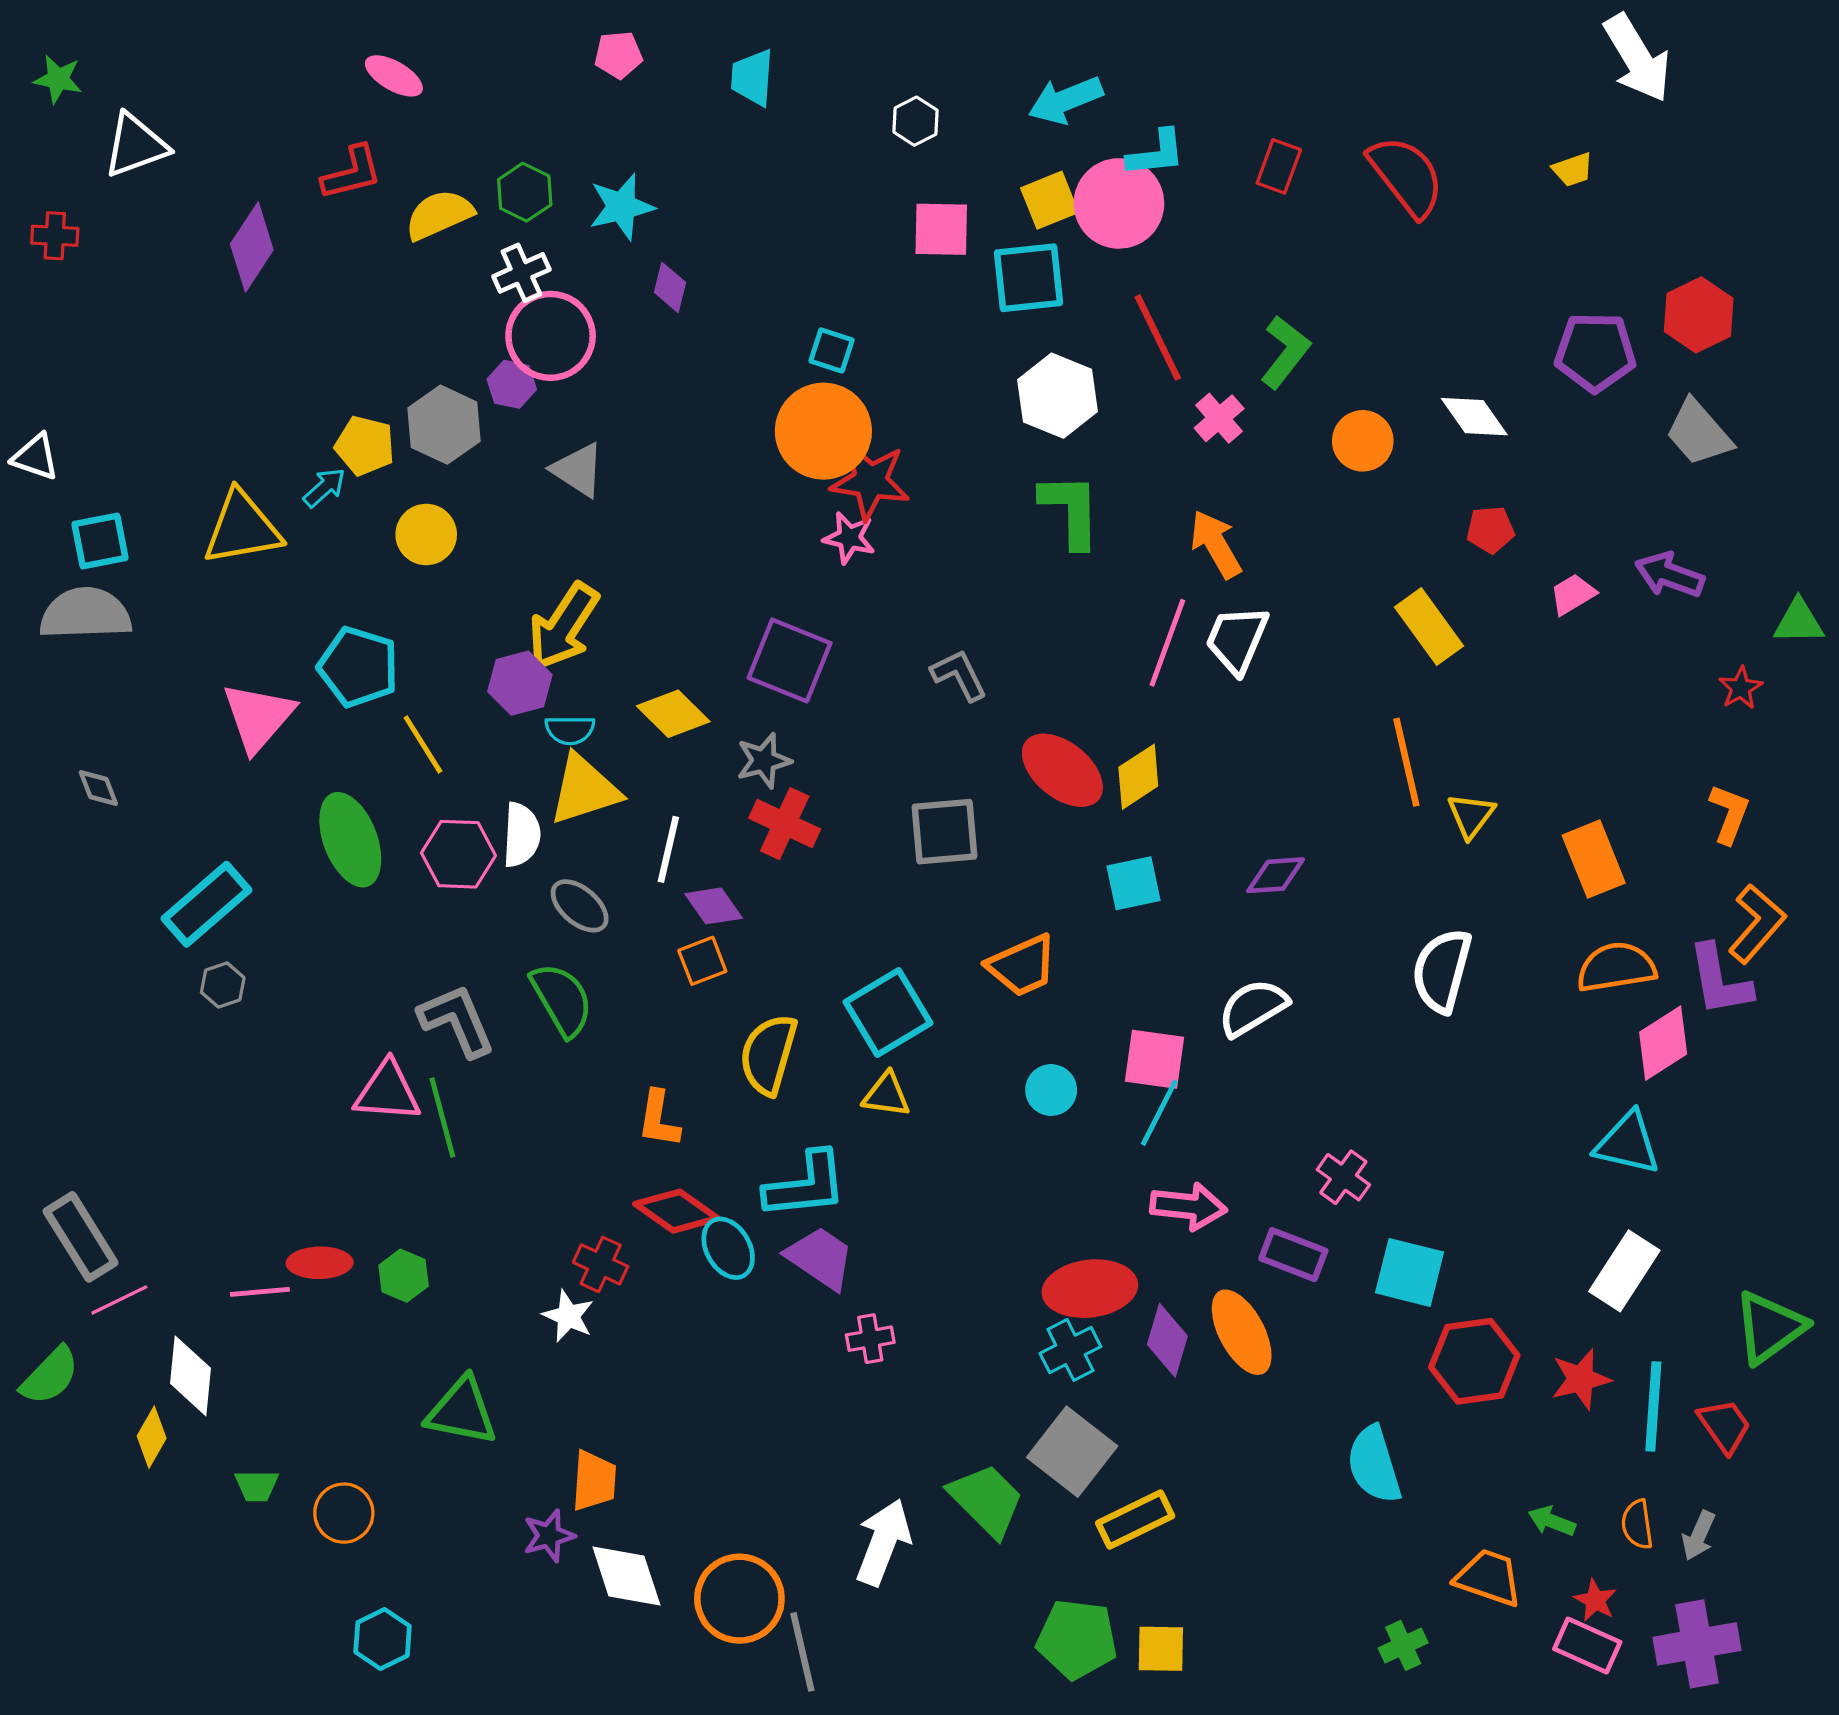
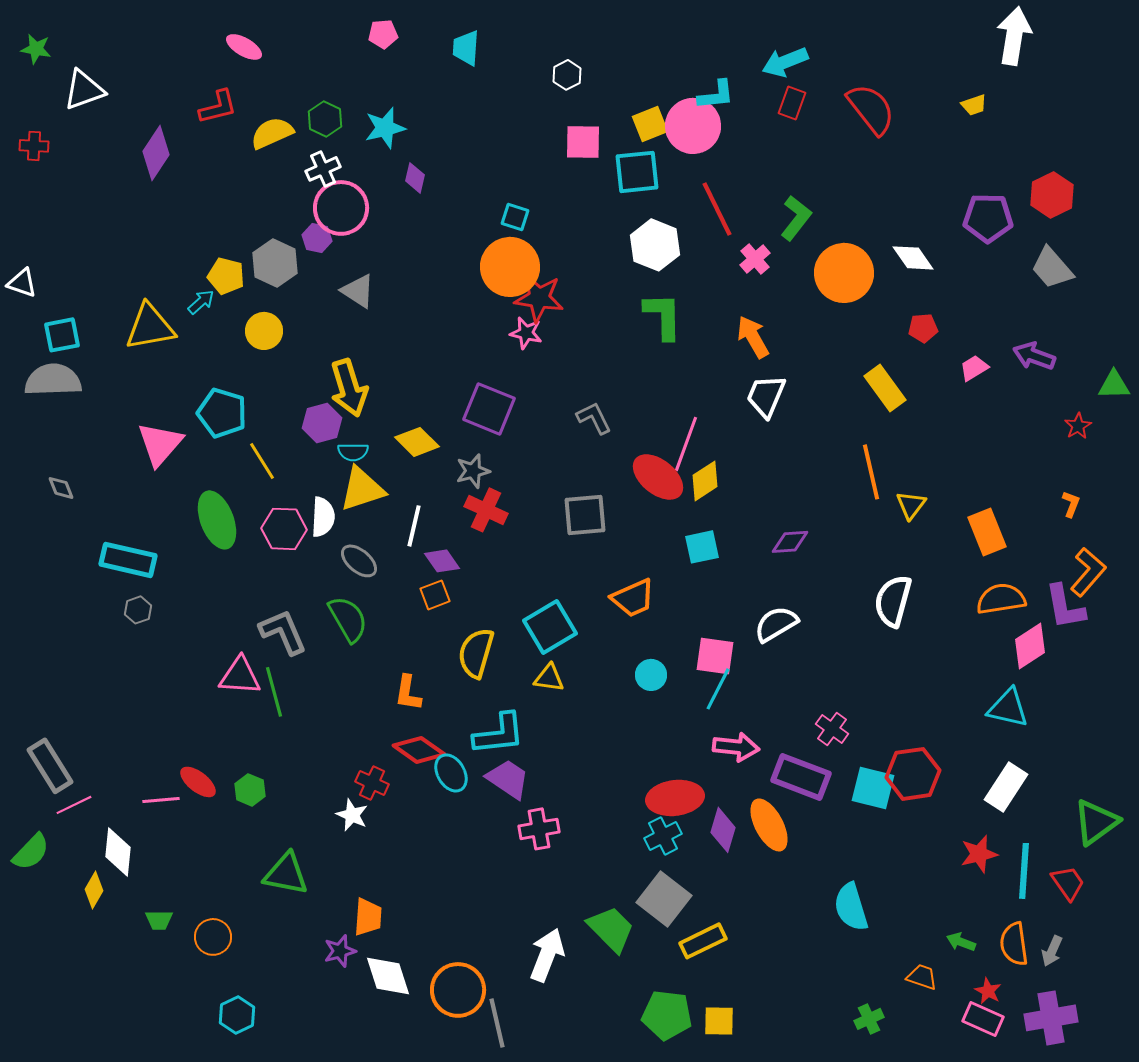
white arrow: (1637, 58) -> (1014, 36), turned -140
cyan arrow: (1066, 100) -> (785, 62), moved
orange circle: (1363, 441) -> (844, 273), size x1.6
yellow arrow: (563, 627) -> (349, 388), turned -50
pink line: (1167, 643) -> (686, 444), moved
orange L-shape: (1729, 814) -> (1071, 504), size x0.7
cyan rectangle: (207, 904) -> (128, 560), turned 54
purple rectangle: (1293, 1255) -> (801, 777), size x1.4
red ellipse: (320, 1263) -> (198, 782), turned 39
pink cross: (870, 1339) -> (539, 829), size x1.4
red hexagon: (1474, 1361) -> (913, 774), moved
orange semicircle: (1637, 1524) -> (1014, 944), size x1.4
orange trapezoid: (1489, 1578) -> (922, 977), size x0.7

